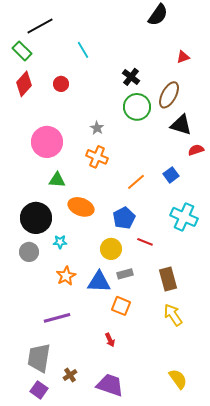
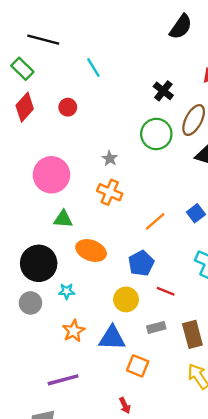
black line: (40, 26) -> (43, 40), turned 44
black cross: (131, 77) -> (163, 91), moved
gray rectangle: (125, 274) -> (156, 327), moved

